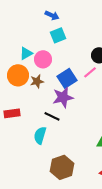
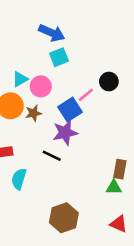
blue arrow: (52, 15) -> (52, 33), size x1.5
pink line: (90, 72) -> (86, 95), moved
cyan semicircle: (40, 135) -> (19, 179), moved

